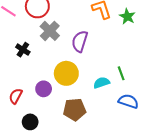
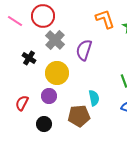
yellow circle: (66, 73) -> (57, 73), moved
cyan semicircle: (101, 83) -> (94, 98), moved, turned 98
black circle: (30, 122) -> (44, 124), moved

